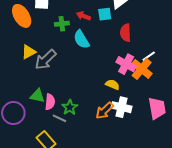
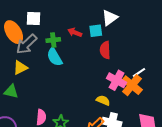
red semicircle: (125, 33) -> (105, 50), moved
cyan semicircle: (81, 39) -> (55, 57), moved
gray arrow: (46, 60) -> (27, 44), moved
green triangle: (37, 96) -> (11, 91), moved

